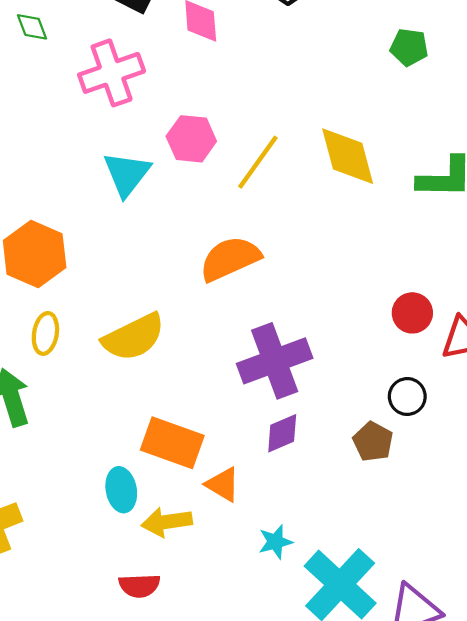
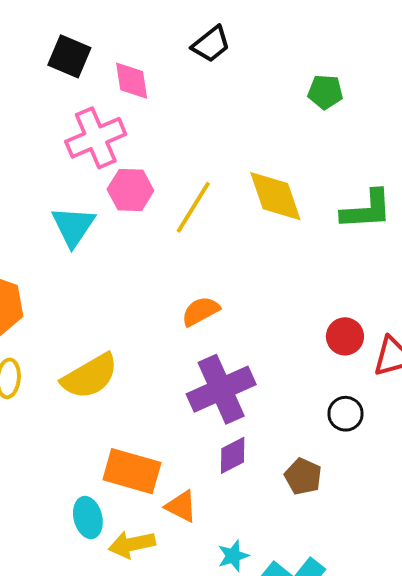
pink cross: (112, 73) -> (96, 138), moved
orange semicircle: (230, 259) -> (201, 311), moved, size x0.7
brown pentagon: (373, 442) -> (303, 476), moved

